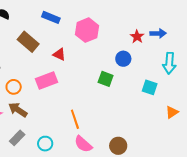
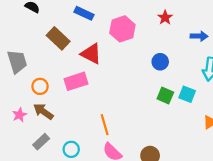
red star: (137, 37) -> (165, 18), moved
red triangle: (59, 54) -> (91, 54), size x1.5
green square: (106, 79) -> (165, 96), moved

